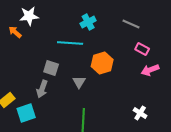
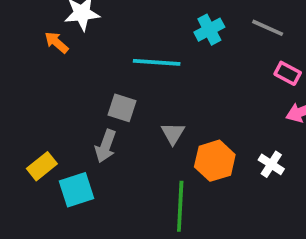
cyan cross: (88, 22) -> (209, 30), moved
orange hexagon: (102, 63) -> (215, 161), moved
white cross: (140, 113) -> (271, 164), moved

